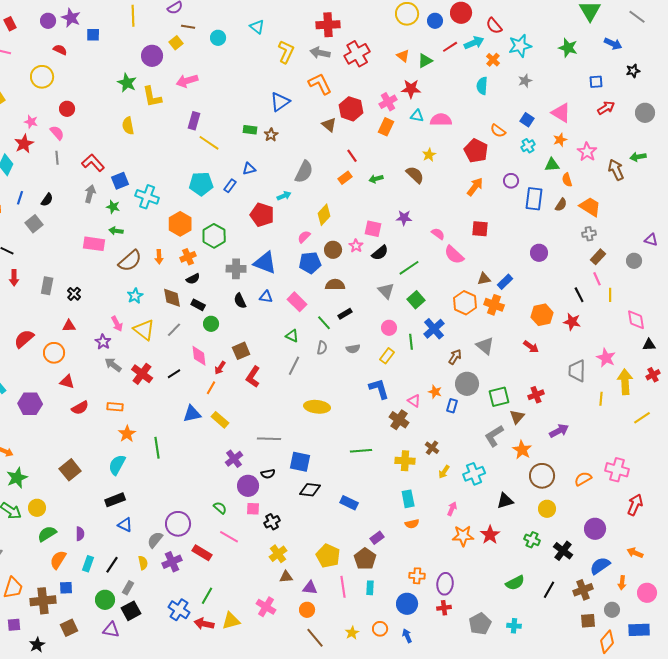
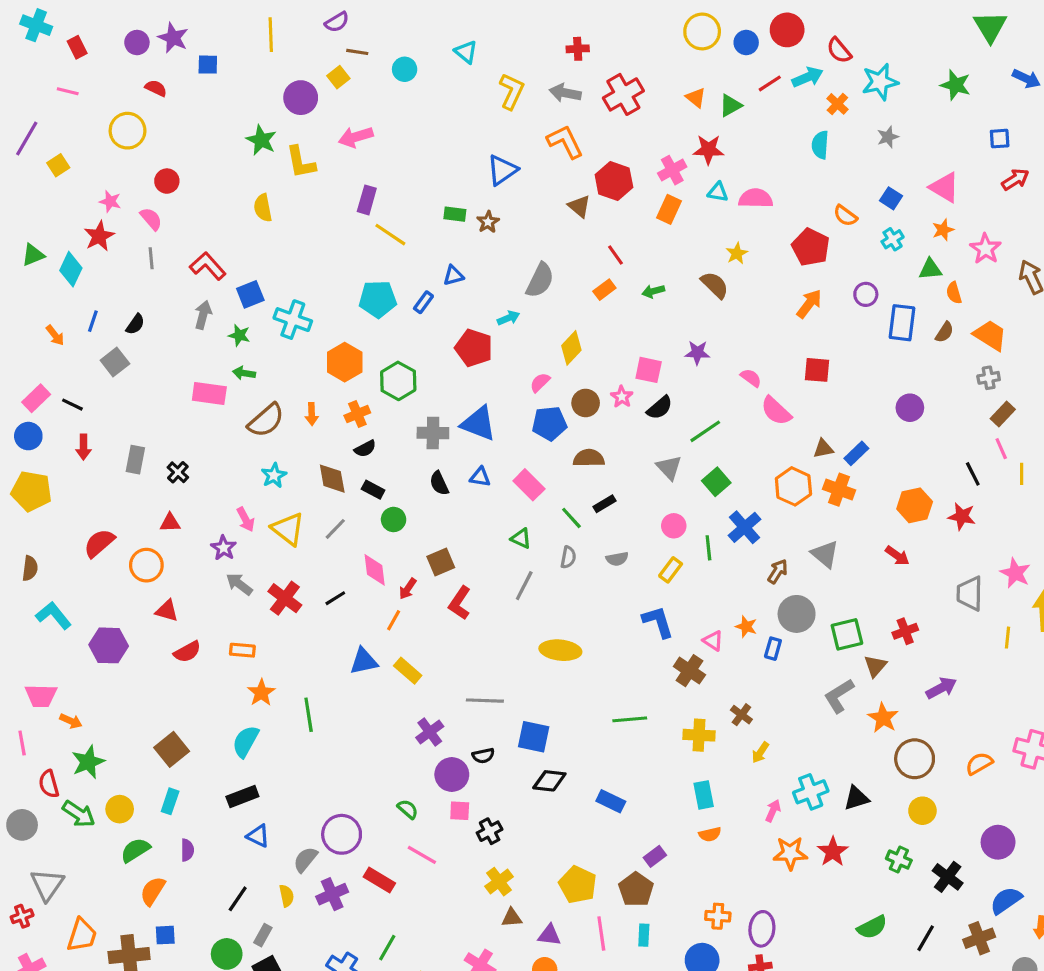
red cross: (328, 25) -> (578, 49), size x0.6
cyan cross: (474, 474) -> (811, 792), moved
cyan rectangle: (88, 564) -> (170, 801), moved

